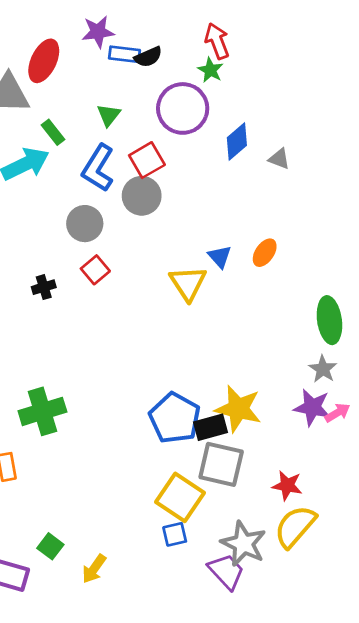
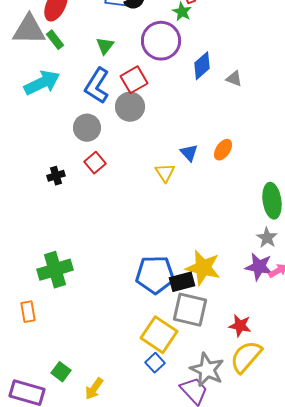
green rectangle: (53, 132) -> (55, 40), moved
yellow triangle: (188, 283) -> (165, 173), size x0.7
blue pentagon: (175, 418) -> (155, 275), turned -30
blue square: (175, 534) -> (155, 363), turned -30

